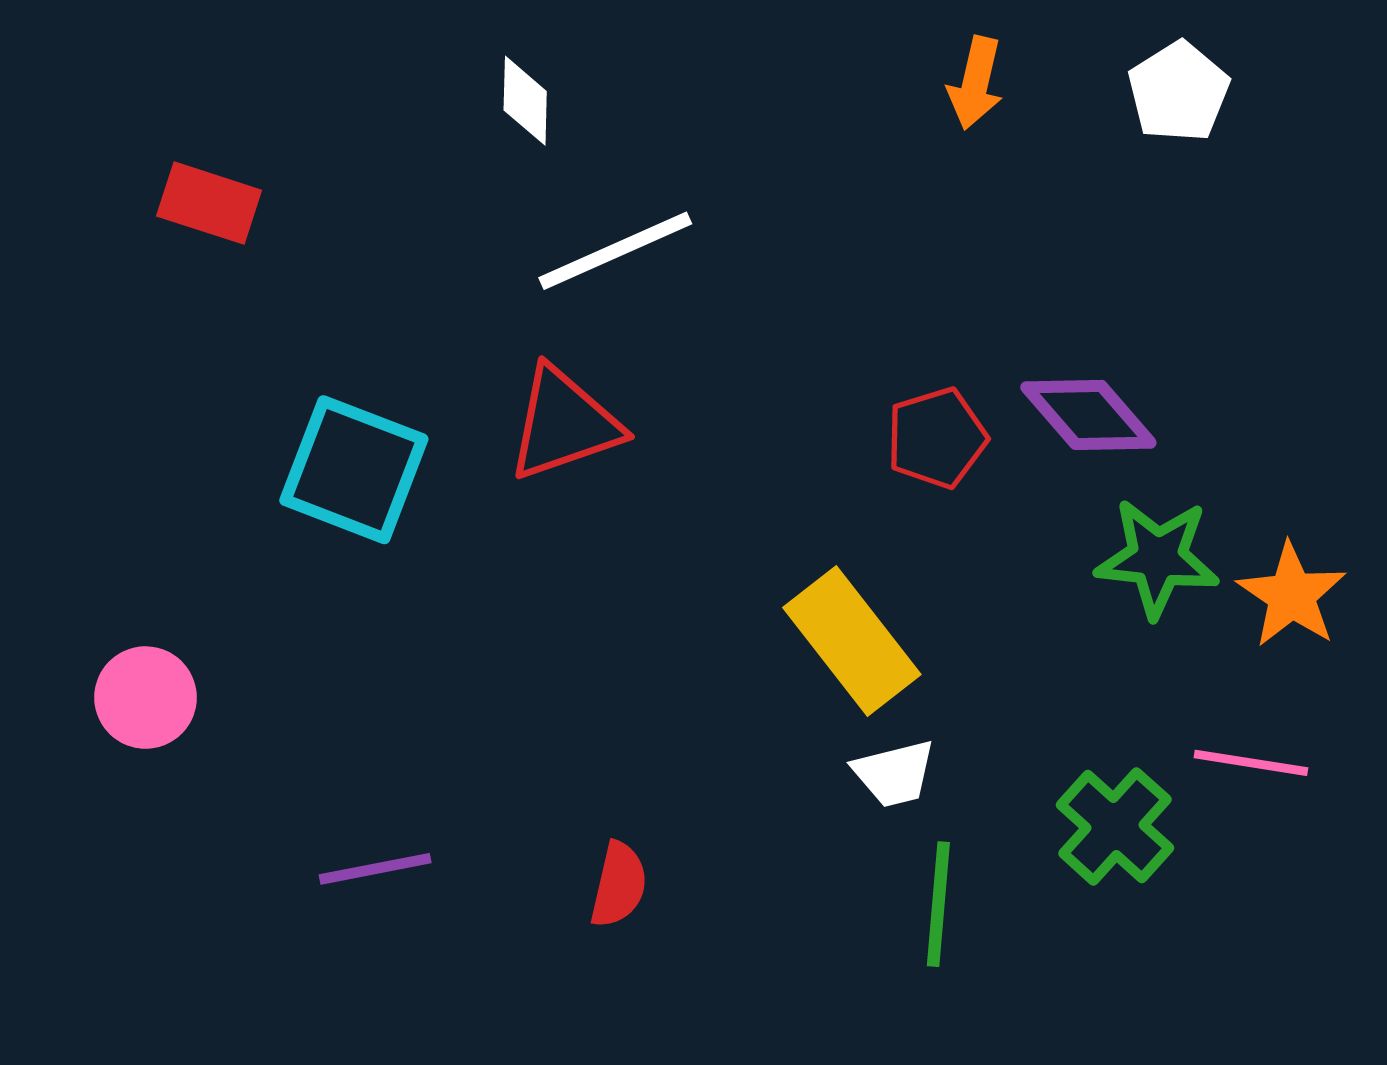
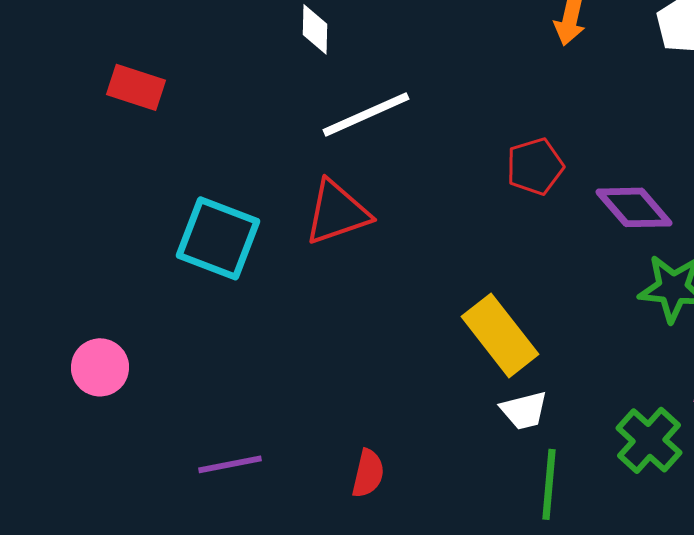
red pentagon: (937, 438) -> (535, 166), moved

